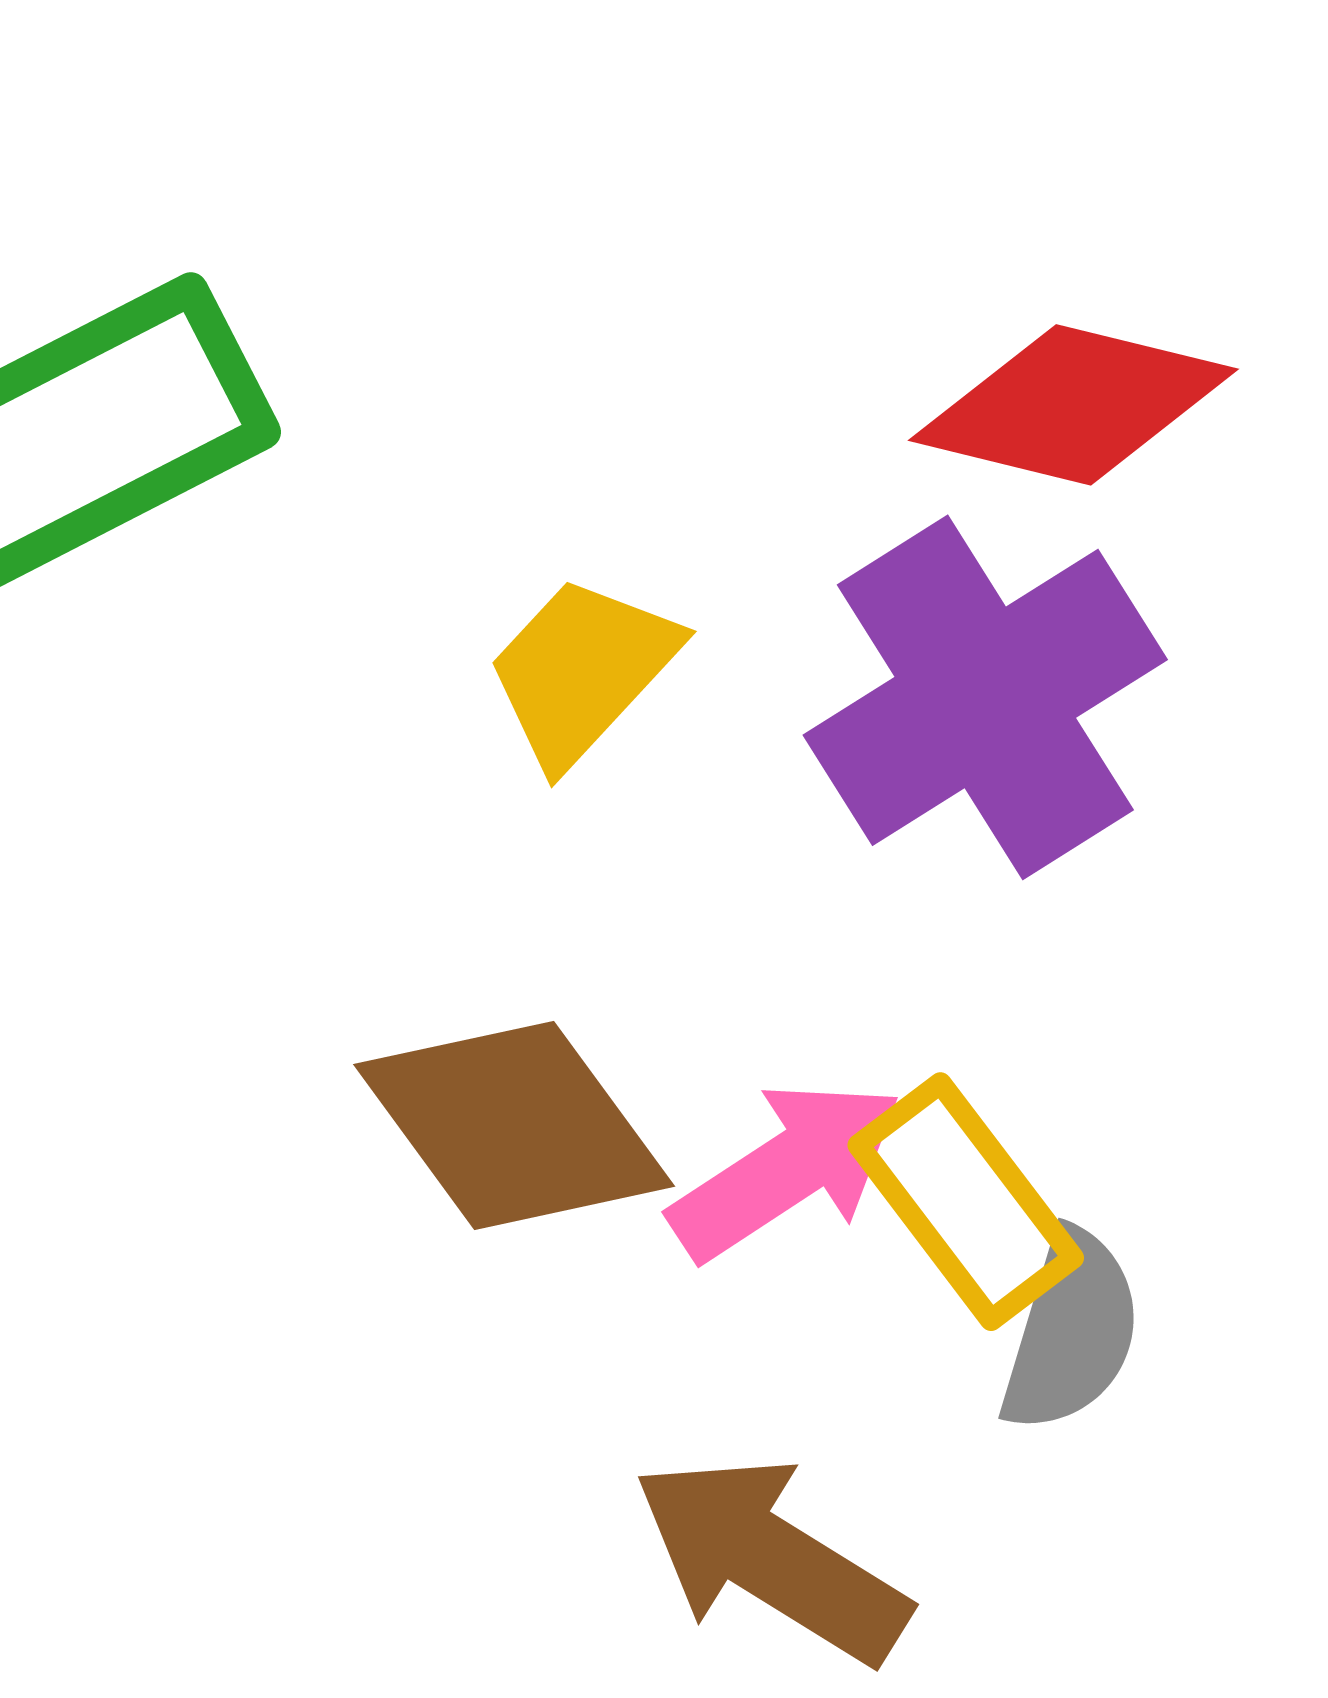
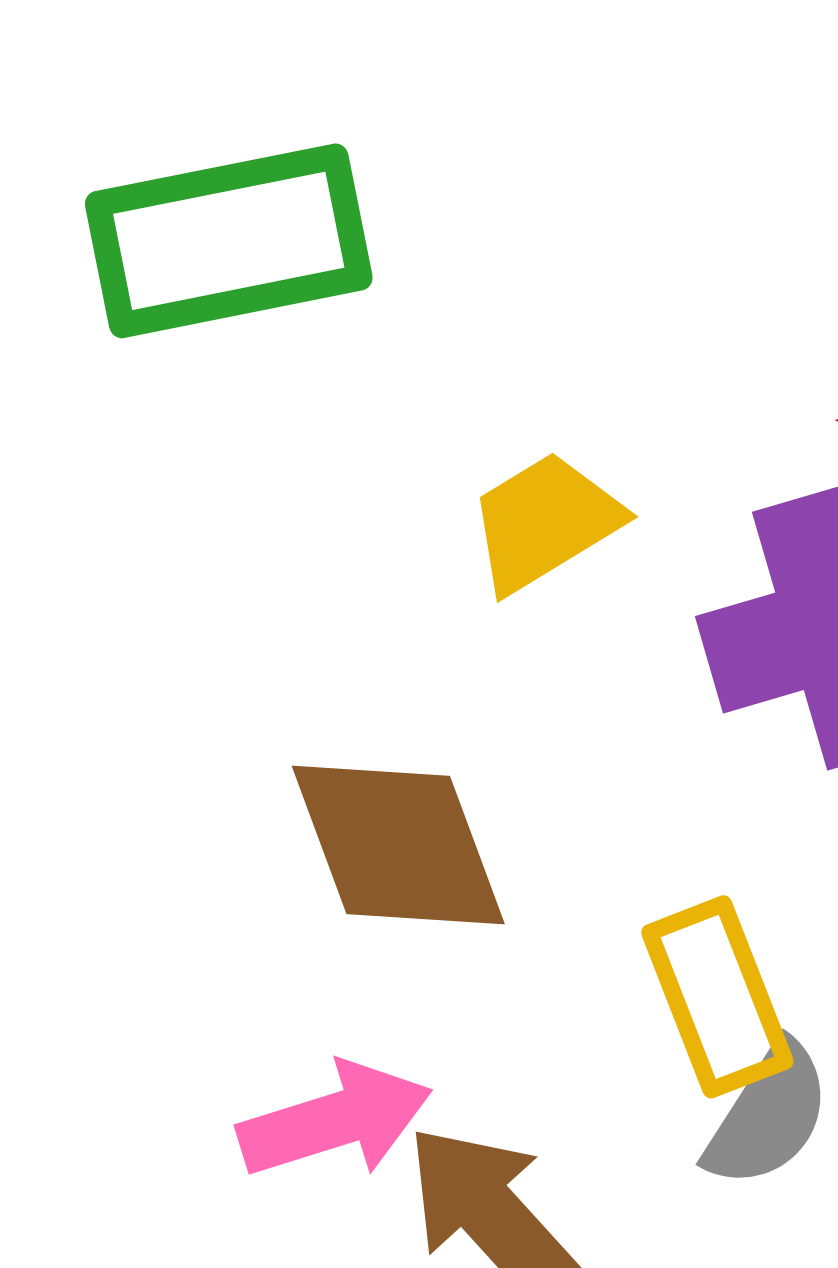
pink arrow: (786, 1170) -> (335, 1120), moved

